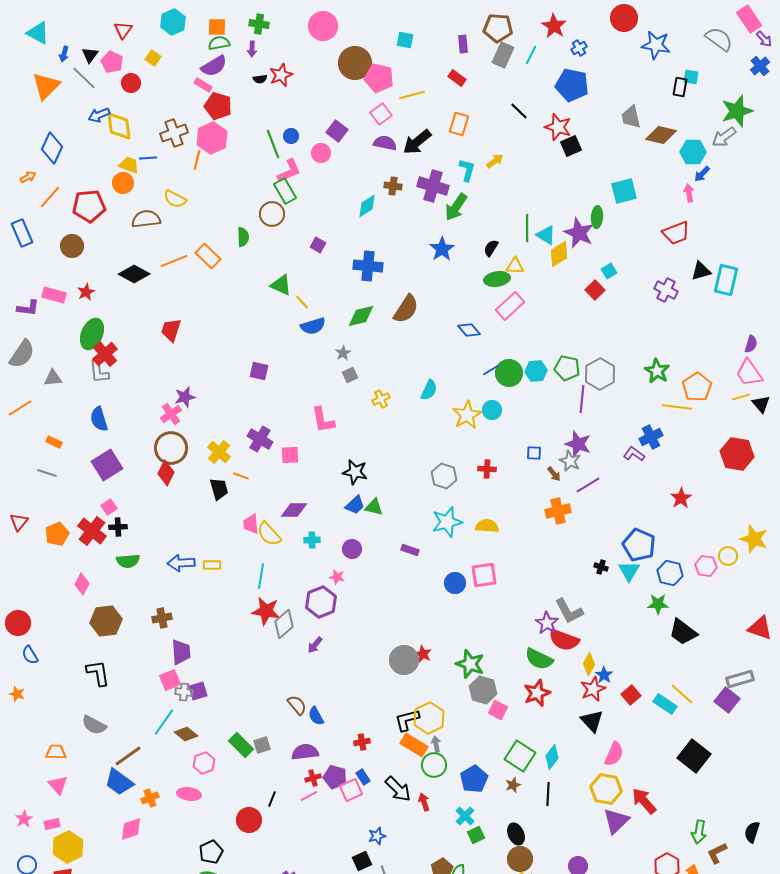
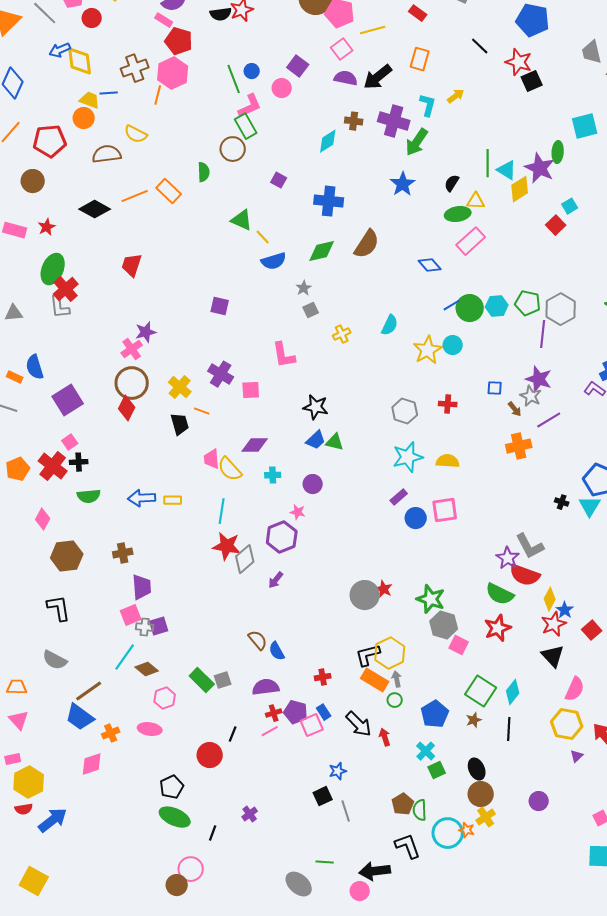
black semicircle: (260, 79) -> (221, 14), size x1.5
blue semicircle: (99, 419) -> (35, 367), moved
purple rectangle: (410, 550) -> (399, 497), moved, turned -60
green circle: (434, 765) -> (395, 700), size x0.6
purple triangle: (616, 821) -> (577, 756), size x0.5

